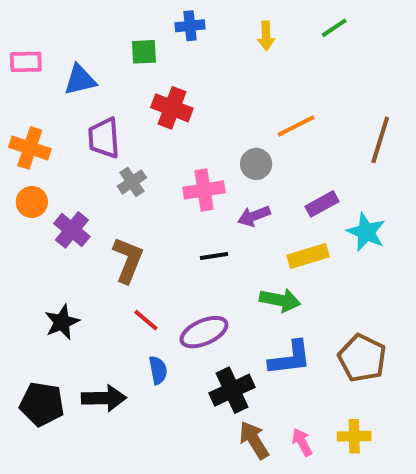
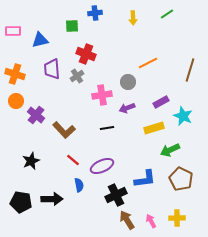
gray cross: (132, 182) -> (77, 76), moved
brown L-shape: (128, 260) -> (64, 130), turned 115
green arrow: (280, 300) -> (170, 150), moved, turned 144

